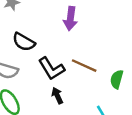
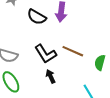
black semicircle: (24, 42) -> (37, 17), moved

